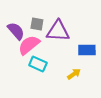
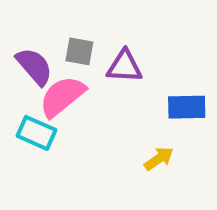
purple triangle: (58, 31) -> (124, 66), size x0.7
cyan rectangle: (38, 64) -> (36, 133), moved

